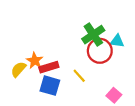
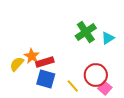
cyan triangle: (117, 41) -> (108, 38), turned -40
red circle: (100, 51) -> (96, 75), moved
yellow line: (79, 76) -> (73, 86), moved

